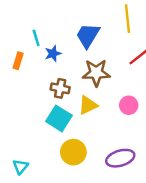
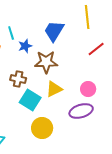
brown star: (96, 73) -> (46, 62), moved
brown cross: (60, 88) -> (18, 79), moved
purple ellipse: (120, 158) -> (81, 111), moved

